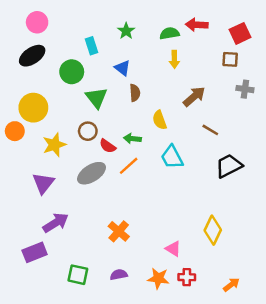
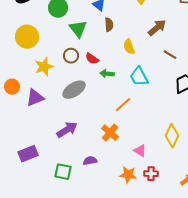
orange circle: (15, 131) -> (12, 87), moved
green arrow: (132, 139) -> (107, 74), moved
red semicircle: (108, 146) -> (92, 59), moved
orange line: (129, 166) -> (123, 105), moved
purple triangle: (43, 183) -> (35, 98), turned 30
purple arrow: (56, 223) -> (67, 130), moved
orange cross: (119, 231) -> (110, 133), moved
purple semicircle: (119, 275) -> (90, 161), moved

